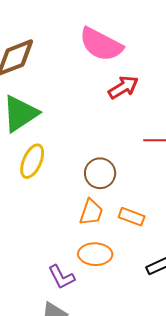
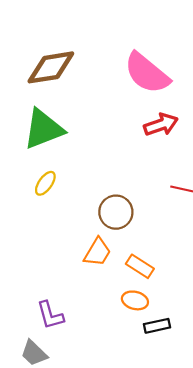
yellow ellipse: (32, 161) -> (45, 183), size x0.7
orange ellipse: (95, 254) -> (135, 300), moved, size x0.7

